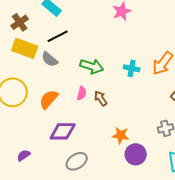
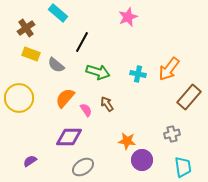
black line: (58, 36) -> (82, 42), moved, turned -35
yellow rectangle: (25, 48) -> (31, 54), size x0.7
pink semicircle: (82, 93) -> (86, 110), moved, turned -48
orange semicircle: (49, 99) -> (65, 98), moved

